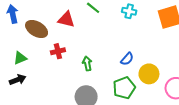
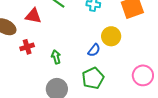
yellow circle: (149, 74) -> (111, 36), moved

